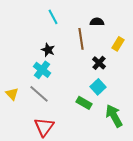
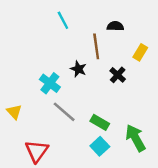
black star: (48, 50) -> (78, 69), moved
cyan square: (98, 87) -> (100, 146), moved
gray line: (39, 94) -> (64, 112), moved
red triangle: (44, 127) -> (37, 151), moved

